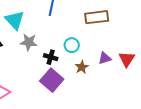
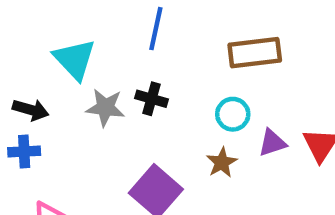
cyan circle: (72, 45) -> (233, 114), moved
black cross: (51, 57) -> (151, 99), moved

